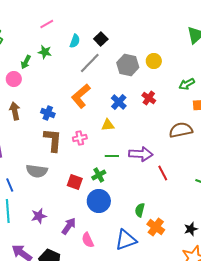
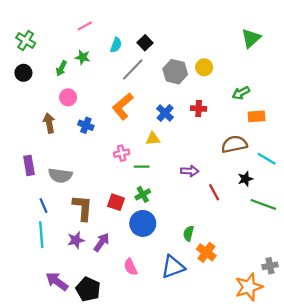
pink circle: (14, 79) -> (68, 97), moved
red cross: (149, 98) -> (199, 109), turned -32
brown L-shape: (53, 140) -> (83, 208), moved
purple arrow: (141, 154) -> (190, 171), size x0.7
green line: (112, 156) -> (142, 167), moved
gray semicircle: (37, 171) -> (60, 175), moved
purple arrow: (69, 226) -> (102, 242), moved
black star: (191, 229) -> (245, 179), moved

